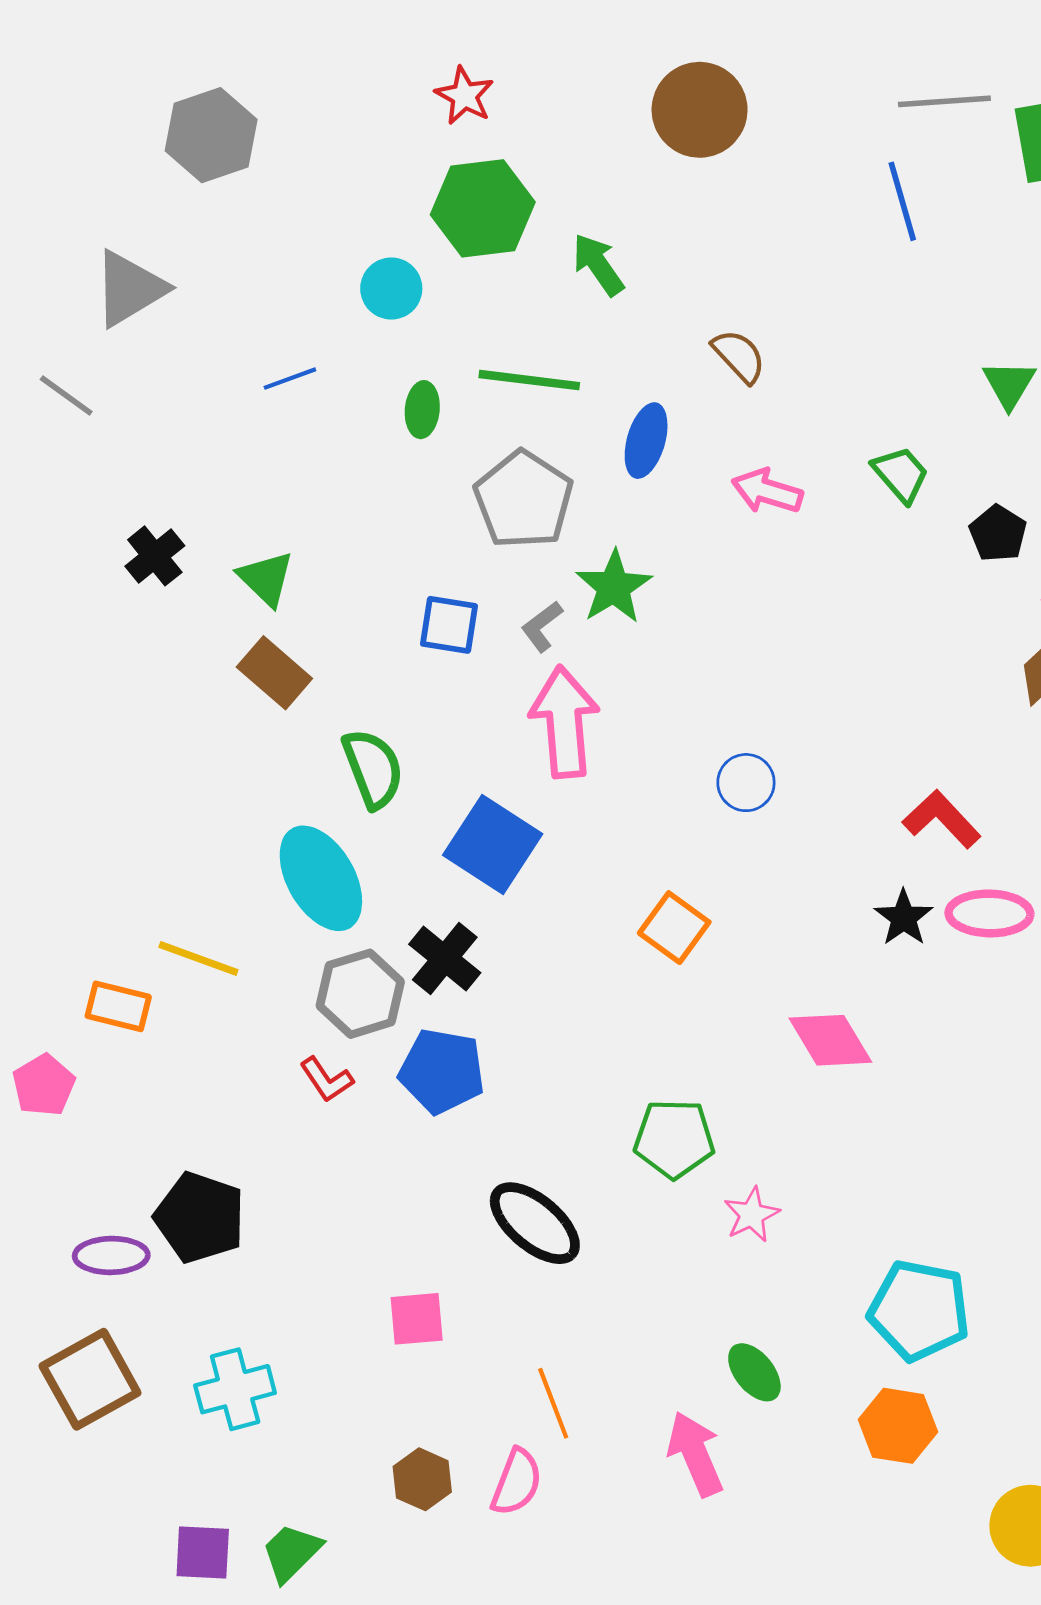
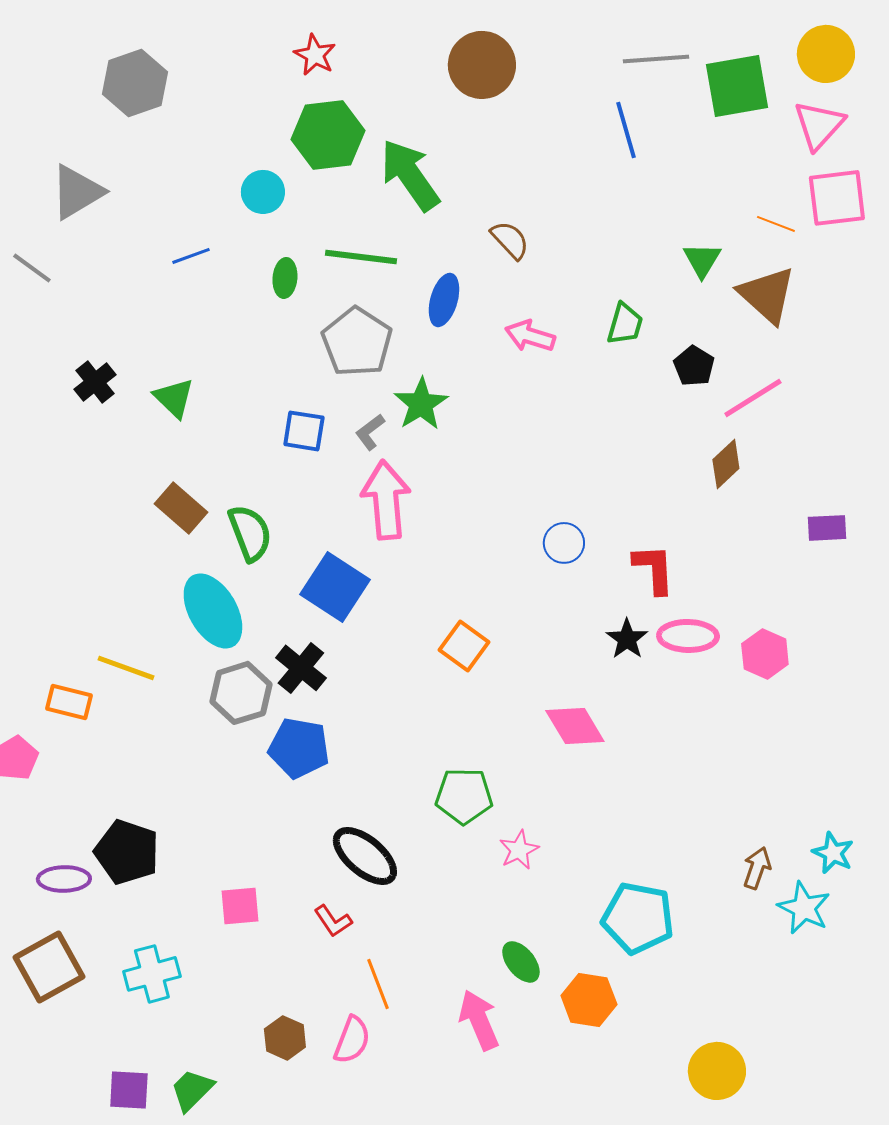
green arrow: (598, 265) -> (410, 175), size x1.6
green trapezoid: (901, 474) -> (625, 324), turned 57
brown rectangle: (274, 673) -> (181, 508), moved
blue circle: (746, 783) -> (564, 543), moved
red L-shape: (942, 819) -> (654, 569), turned 40
red L-shape: (327, 1080) -> (333, 921), moved
pink square: (417, 1319) -> (240, 906), moved
orange hexagon: (898, 1426) -> (589, 1000), moved

